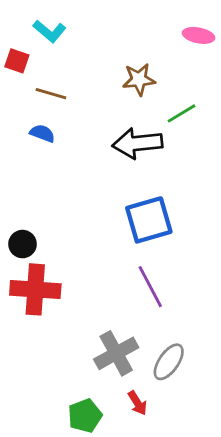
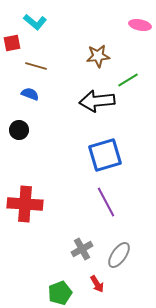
red square: (17, 61) -> (12, 43), turned -30
black circle: (23, 244) -> (19, 130), moved
gray cross: (116, 353) -> (82, 249), size x0.7

